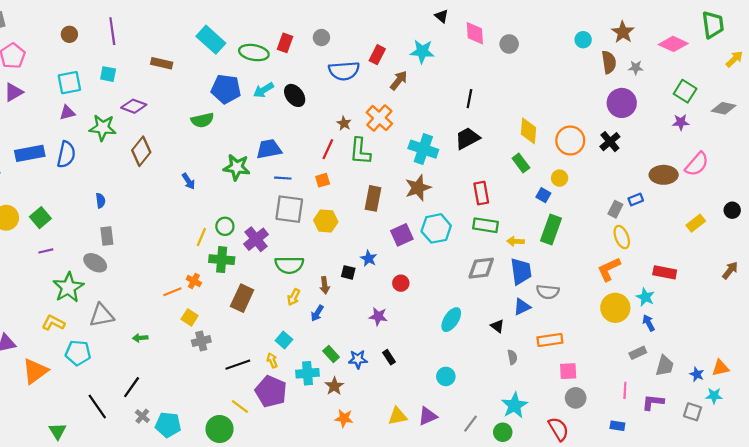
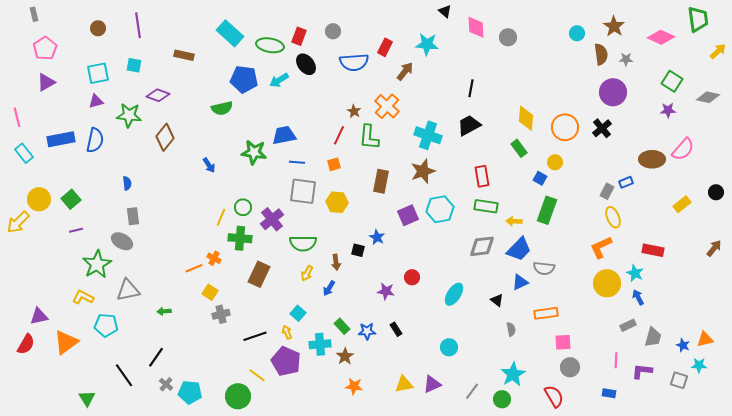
black ellipse: (295, 95) -> (306, 64), moved
blue trapezoid: (521, 271) -> (519, 249), turned 52
red circle: (401, 283) -> (412, 277), moved

